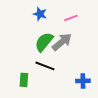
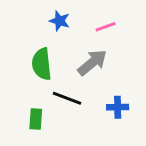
green semicircle: (44, 42) -> (42, 64), moved, turned -45
blue cross: (83, 81) -> (118, 107), moved

